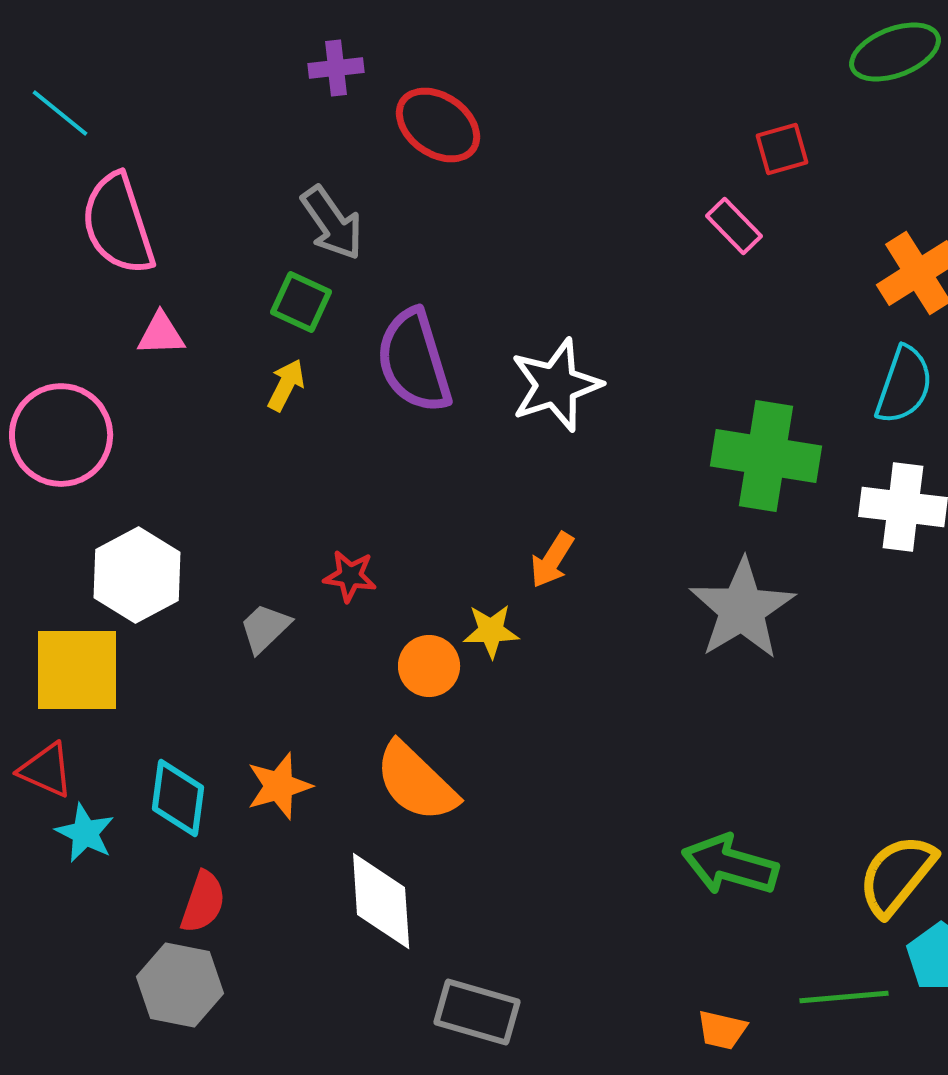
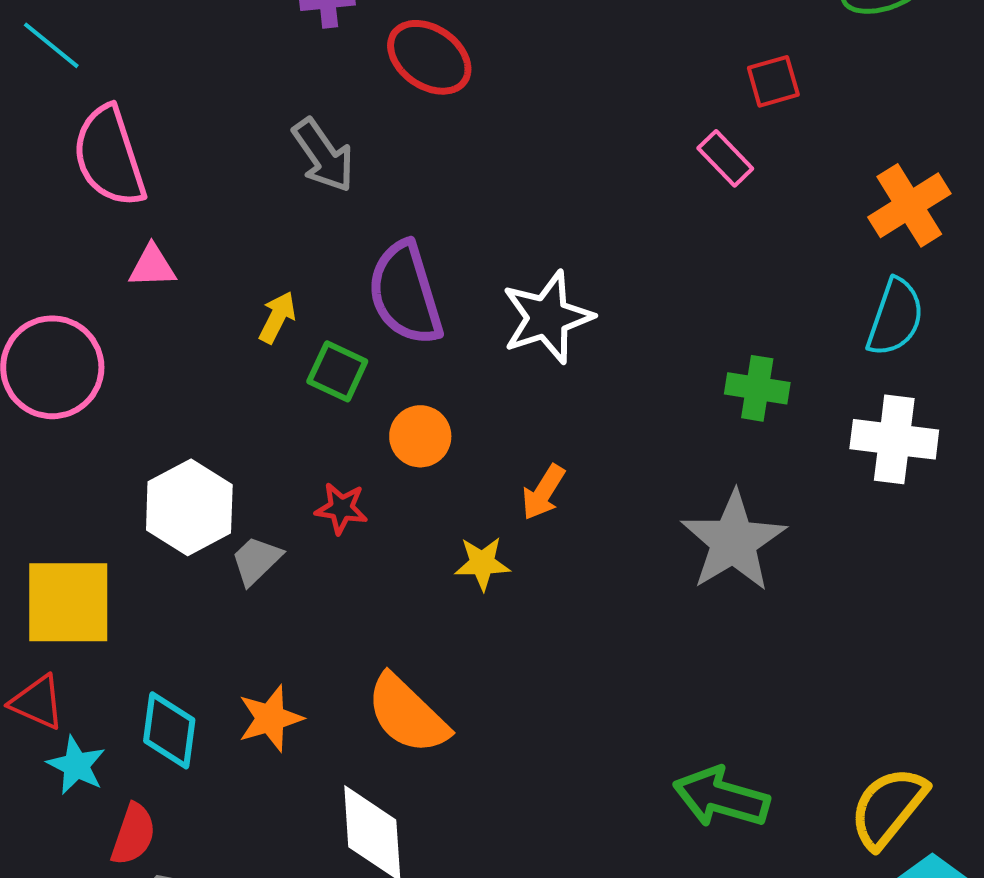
green square: (301, 302) -> (337, 371), moved
green cross: (766, 456) -> (757, 388), size x0.6
white hexagon: (137, 575) -> (189, 507), moved
orange circle: (429, 666) -> (420, 436), moved
red semicircle: (203, 902) -> (133, 834), moved

